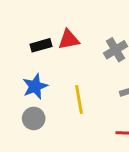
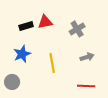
gray circle: (34, 118) -> (12, 82), moved

